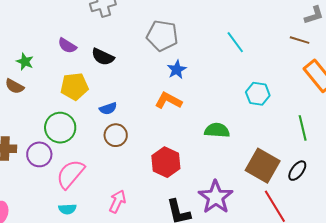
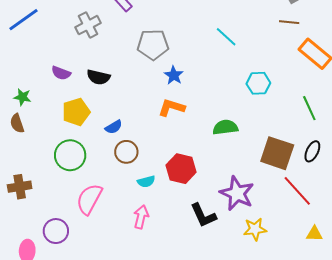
brown semicircle: (15, 86) -> (17, 123), turned 54
purple circle: (39, 154) -> (56, 231), moved
cyan semicircle: (67, 209) -> (146, 182), moved

